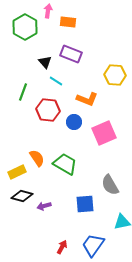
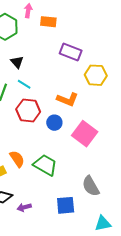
purple rectangle: (71, 54) -> (71, 52), moved
black triangle: (45, 62) -> (17, 62), moved
cyan line: (56, 81) -> (24, 84), moved
pink square: (104, 133) -> (85, 134), turned -30

